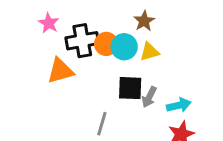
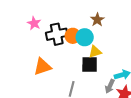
yellow triangle: (149, 52) -> (95, 52), moved
orange triangle: (60, 71) -> (42, 67), moved
gray arrow: (149, 97) -> (110, 86), moved

